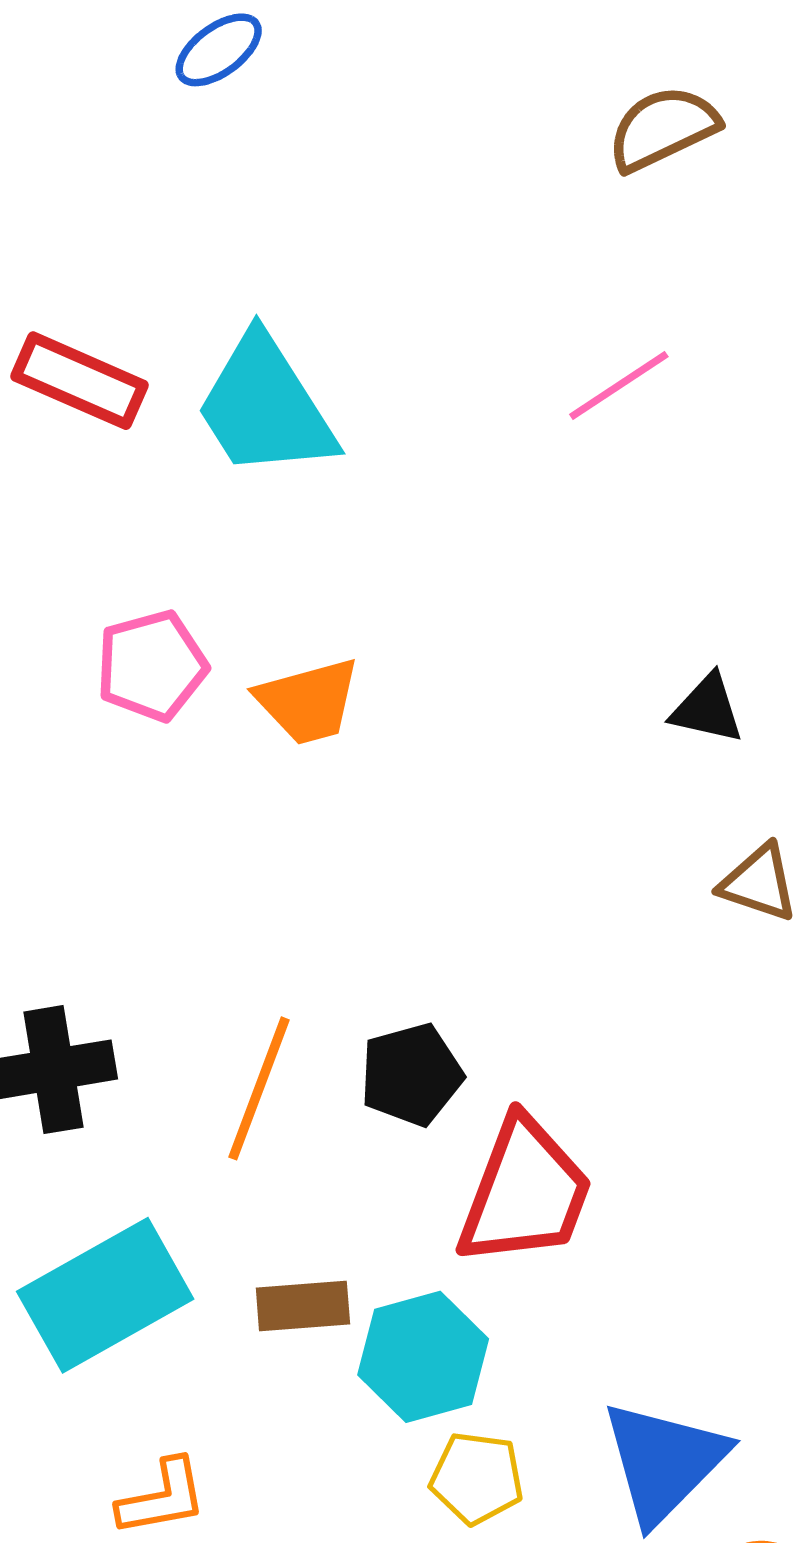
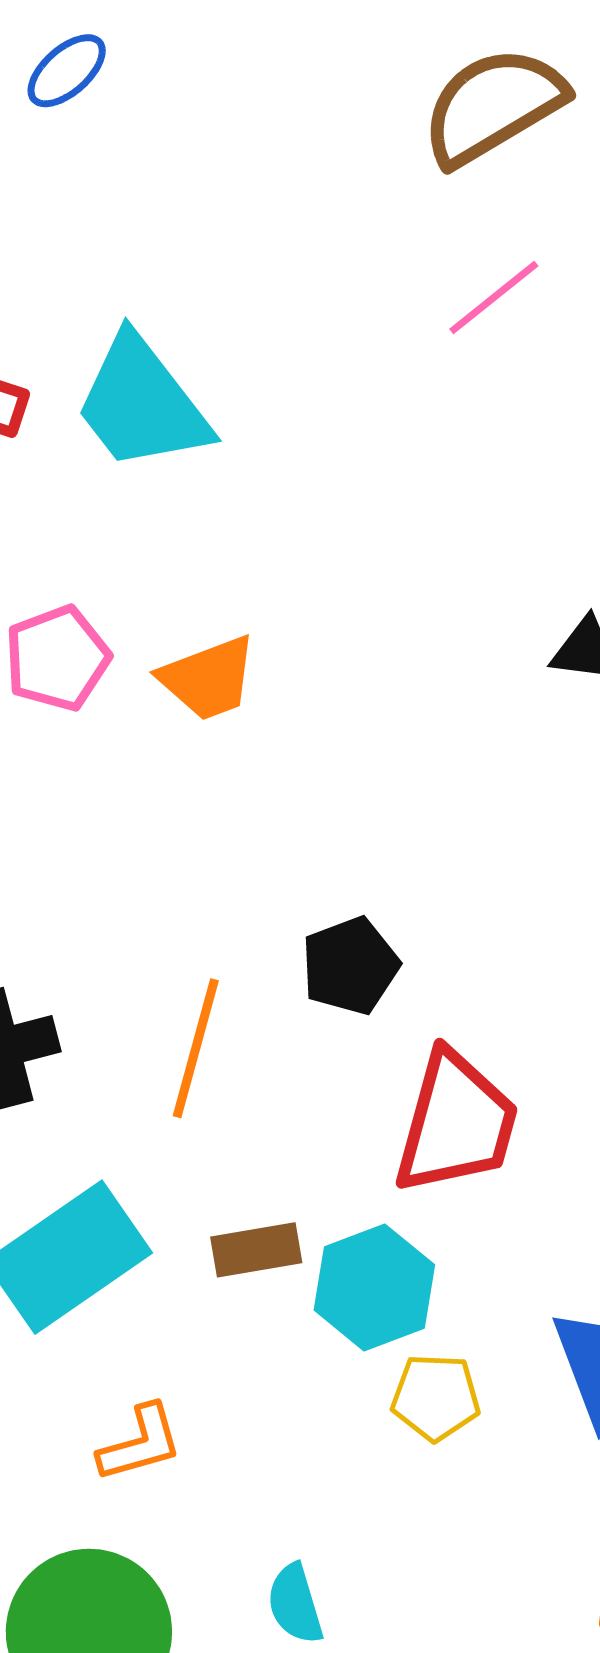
brown semicircle: (663, 128) -> (493, 106), size x1.4
pink line: (619, 386) -> (494, 298), moved
black pentagon: (411, 1075) -> (350, 966), moved

